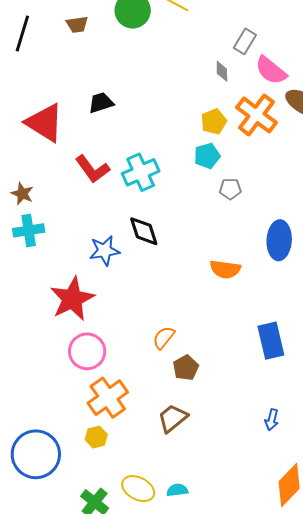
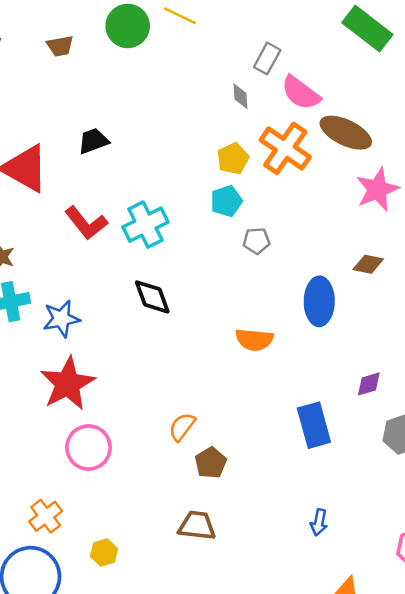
blue star: (104, 251) -> (61, 319), moved
orange cross: (108, 398) -> (46, 516), moved, size x0.7
brown trapezoid: (173, 418) -> (197, 526), turned 48

